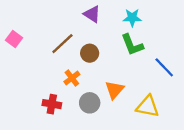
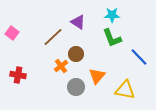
purple triangle: (92, 14) -> (78, 22), moved
brown circle: (90, 53) -> (76, 54), moved
red cross: (52, 104) -> (18, 75), moved

